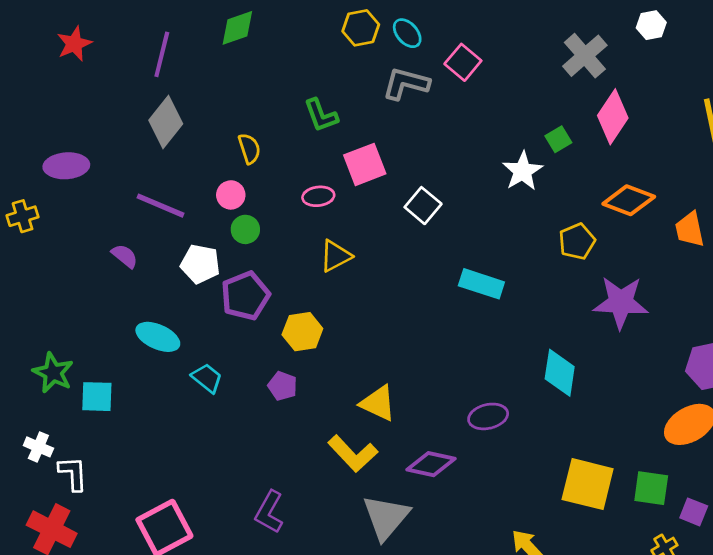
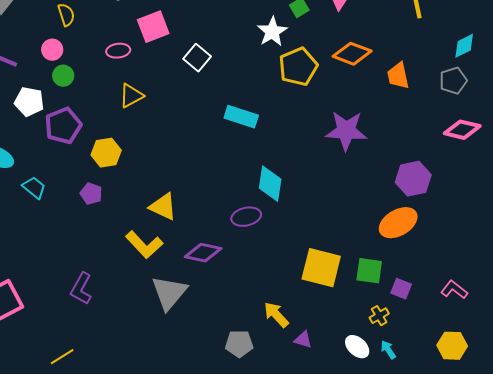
yellow pentagon: (577, 241) -> (298, 67), moved, size x1.4
cyan diamond: (560, 373) -> (270, 184), moved

